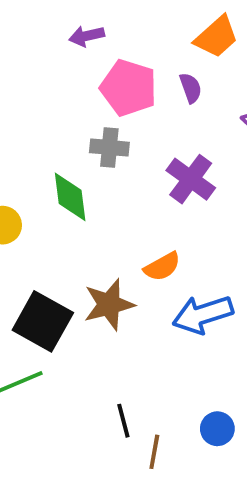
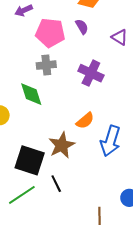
blue arrow: (203, 314) -> (110, 141), turned -44
black line: (123, 421) -> (56, 184), moved

